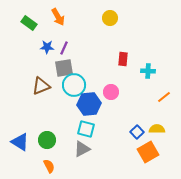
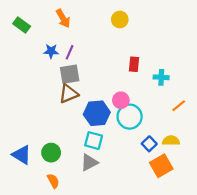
green rectangle: (29, 23) -> (22, 25), moved
cyan circle: (74, 85) -> (130, 117), moved
brown triangle: (41, 86) -> (69, 94), moved

